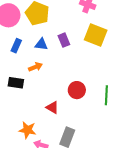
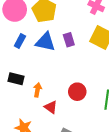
blue triangle: (41, 44) -> (45, 42), size x1.5
orange arrow: (35, 67) -> (37, 90), moved, turned -64

